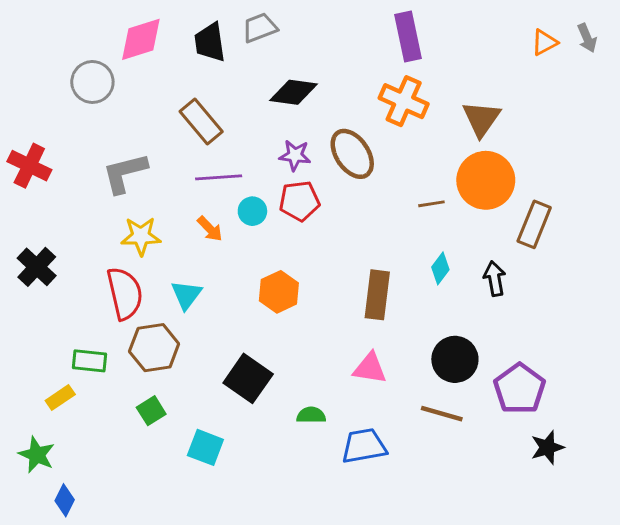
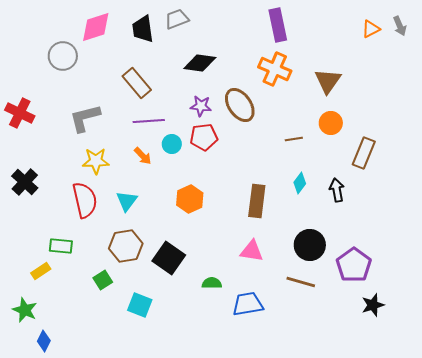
orange circle: (486, 180) -> (331, 123), size x0.6
brown hexagon: (154, 348) -> (126, 246), moved

